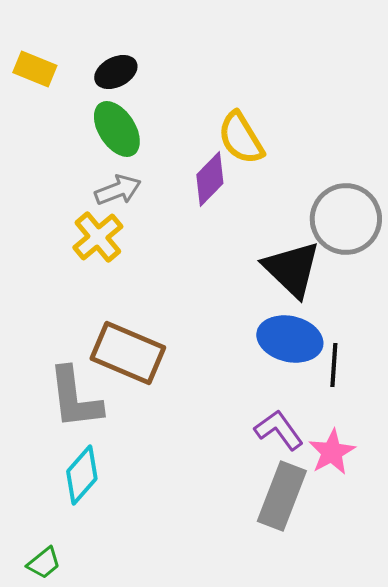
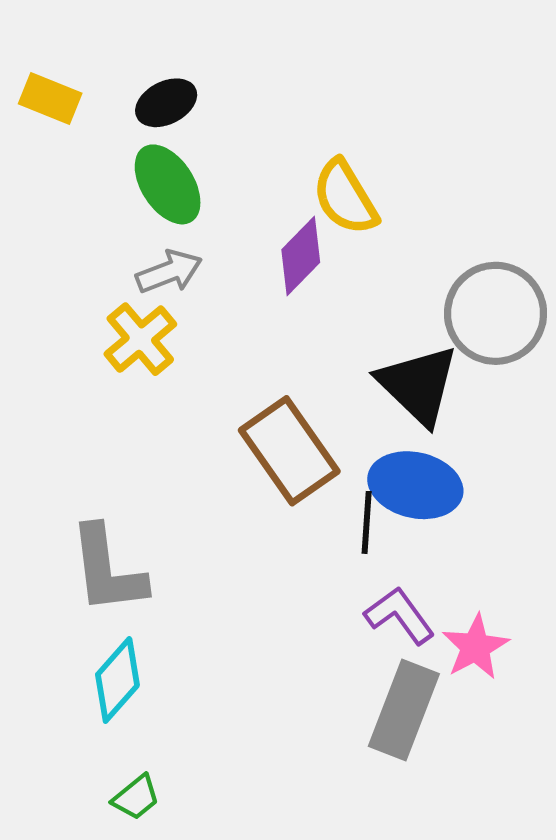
brown rectangle: (128, 353) -> (289, 451), moved, turned 32
black line: (334, 365) -> (367, 522), moved
green trapezoid: (44, 563) -> (136, 797), moved

